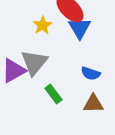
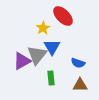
blue triangle: (80, 28) -> (52, 47), moved
green rectangle: (53, 94) -> (51, 78), turned 32

